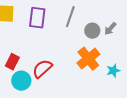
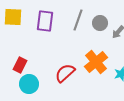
gray circle: (92, 31) -> (100, 23), moved
red semicircle: (42, 69) -> (65, 73), moved

